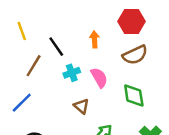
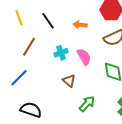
orange arrow: (94, 39) -> (80, 25), turned -80
black line: (56, 47) -> (48, 21), moved

